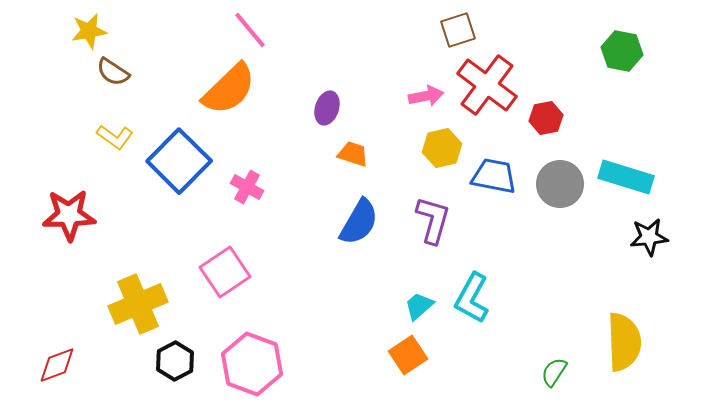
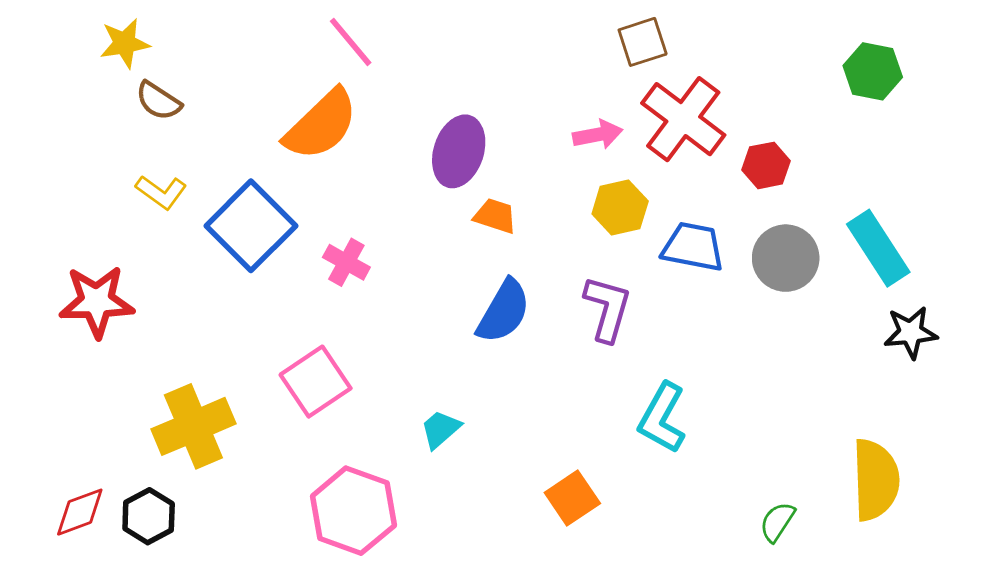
purple ellipse: (327, 108) -> (459, 151), size x1.5
cyan rectangle: (626, 177) -> (878, 248), turned 40
cyan trapezoid: (419, 306) -> (440, 429), moved
black hexagon: (175, 361) -> (149, 516), moved

